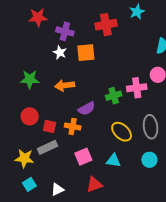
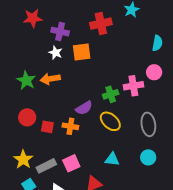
green star: (30, 79) -> (26, 80), turned 30
orange arrow: (65, 85) -> (50, 79), moved
yellow ellipse: (122, 132) -> (110, 121), moved
gray rectangle: (47, 147) -> (46, 166), moved
pink square: (83, 157) -> (71, 163), moved
yellow star: (24, 158) -> (23, 159), turned 30

